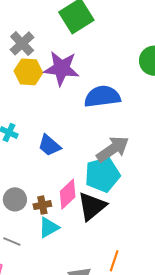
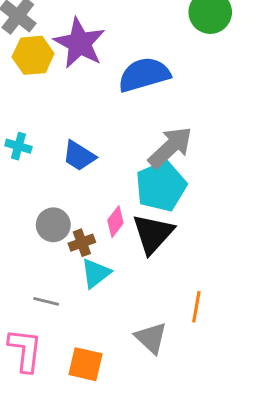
purple star: (61, 68) -> (80, 43), turned 30
pink diamond: (68, 194) -> (115, 222), size x0.7
gray circle: (15, 199) -> (53, 225), moved

